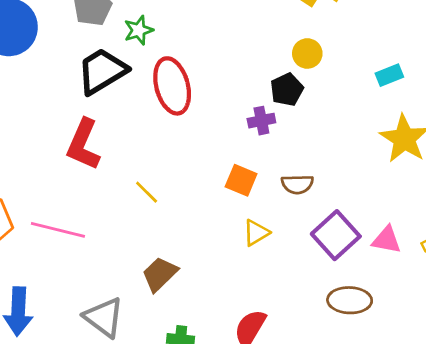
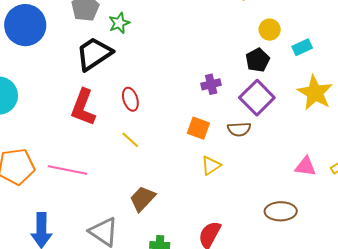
yellow circle: (307, 53) -> (270, 30), moved
red ellipse: (172, 86) -> (130, 99), moved, size x0.6
black pentagon: (287, 90) -> (258, 60), moved
purple square: (336, 235) -> (257, 98), moved

